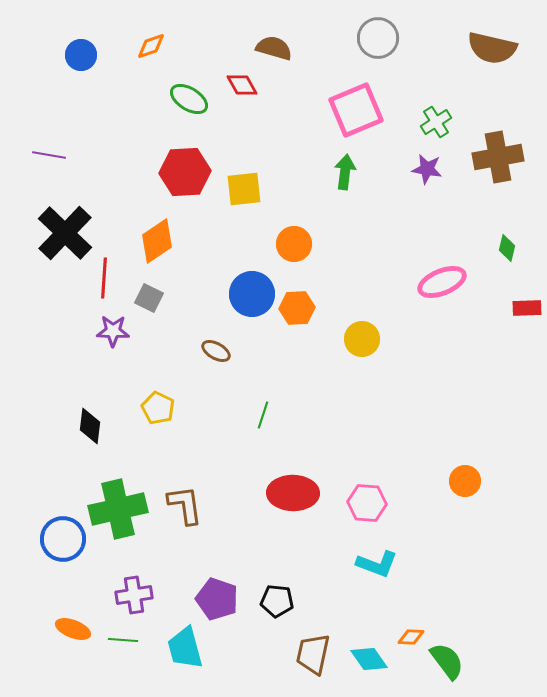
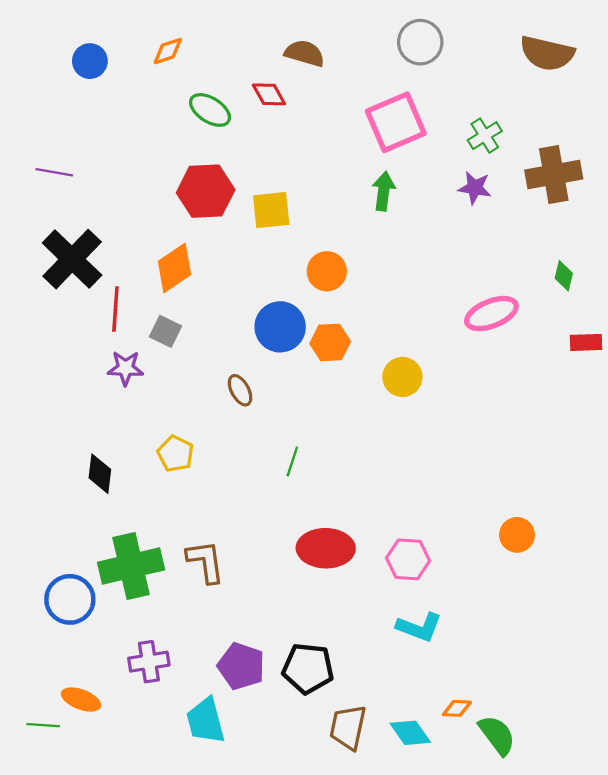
brown ellipse: (216, 351) -> (240, 390), turned 32
black pentagon: (277, 601) -> (308, 668), size x1.4
green line: (123, 640) -> (43, 725), moved

